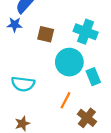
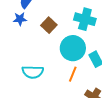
brown square: (46, 34) -> (49, 25), turned 35
orange line: (66, 100) -> (73, 74), moved

